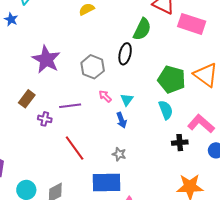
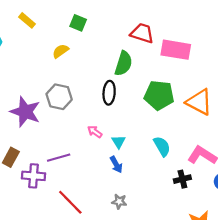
gray hexagon: (93, 67) -> (59, 97), moved
green pentagon: (172, 80) -> (159, 95), moved
pink arrow: (105, 96) -> (95, 132), moved
purple cross: (45, 119) -> (34, 176), size x1.5

